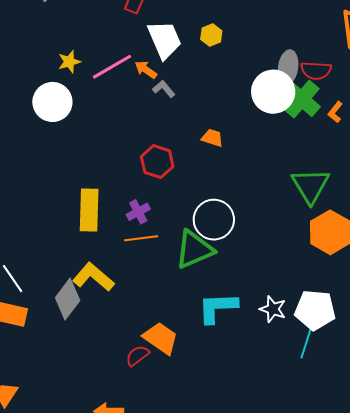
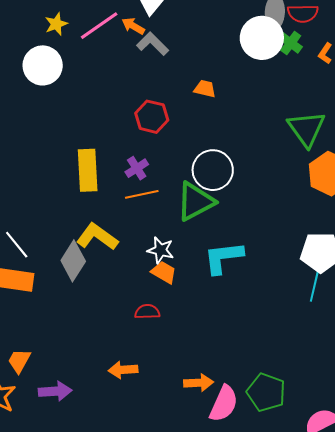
gray L-shape: (164, 89) -> (153, 44), size x1.4
green cross: (302, 99) -> (291, 43), size x0.6
white star: (273, 309) -> (161, 250), moved
orange trapezoid: (161, 338) -> (164, 272), moved, size x0.7
red semicircle: (137, 356) -> (147, 312), turned 40

